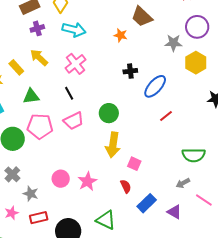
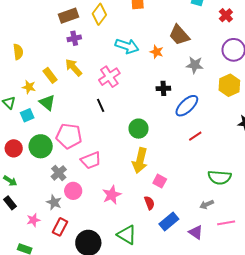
cyan arrow: (74, 30) -> (127, 46), moved
gray star: (173, 43) -> (195, 65), moved
green triangle: (31, 96) -> (47, 103), moved, turned 42
pink trapezoid: (74, 121) -> (91, 160), moved
gray cross: (12, 174) -> (59, 173), moved
pink circle: (61, 179) -> (73, 191), moved
pink line: (204, 200) -> (226, 223), turned -48
red rectangle: (39, 218) -> (60, 227), turned -54

